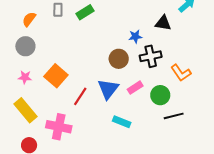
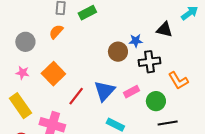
orange semicircle: (29, 19) -> (56, 32), moved
brown circle: (119, 59) -> (118, 52), moved

